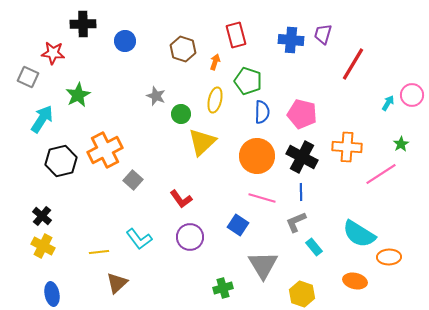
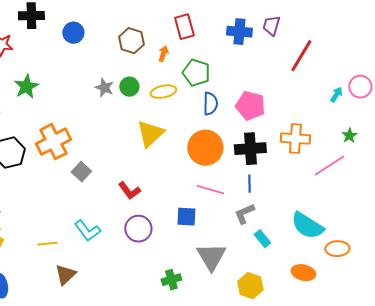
yellow ellipse: (215, 100) -> (163, 92), turned 65
green circle: (181, 114) -> (129, 87), moved
black cross: (302, 157) -> (250, 149), turned -32
blue square: (238, 225) -> (186, 217), turned -30

